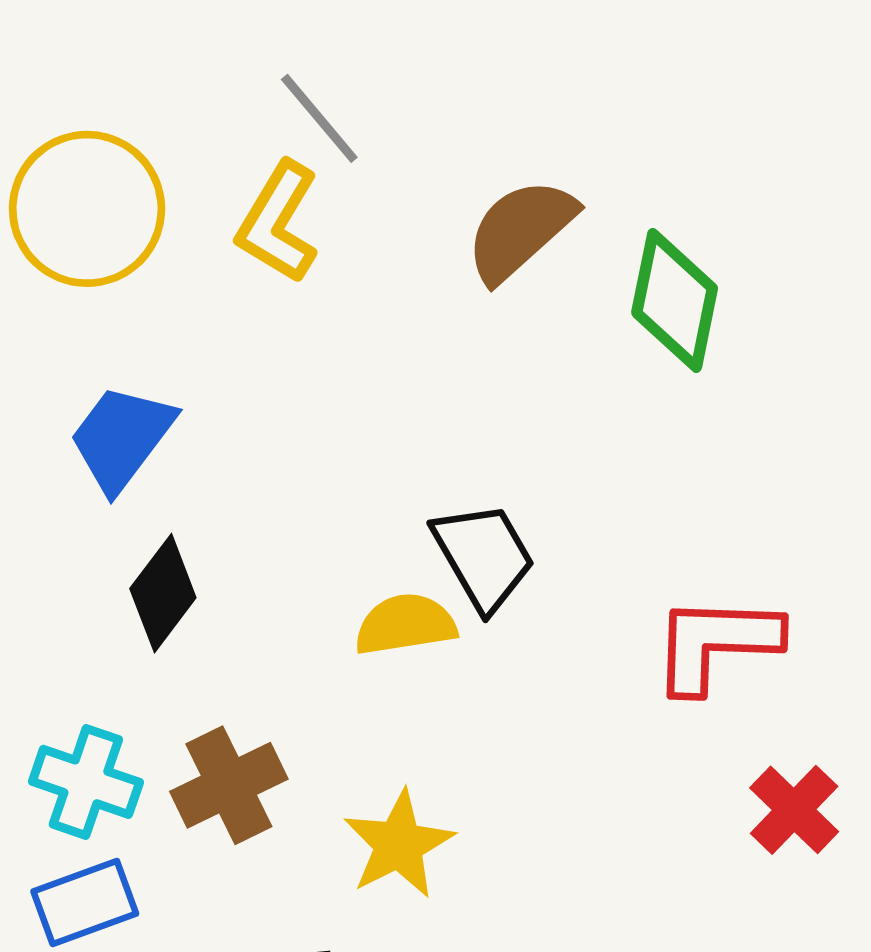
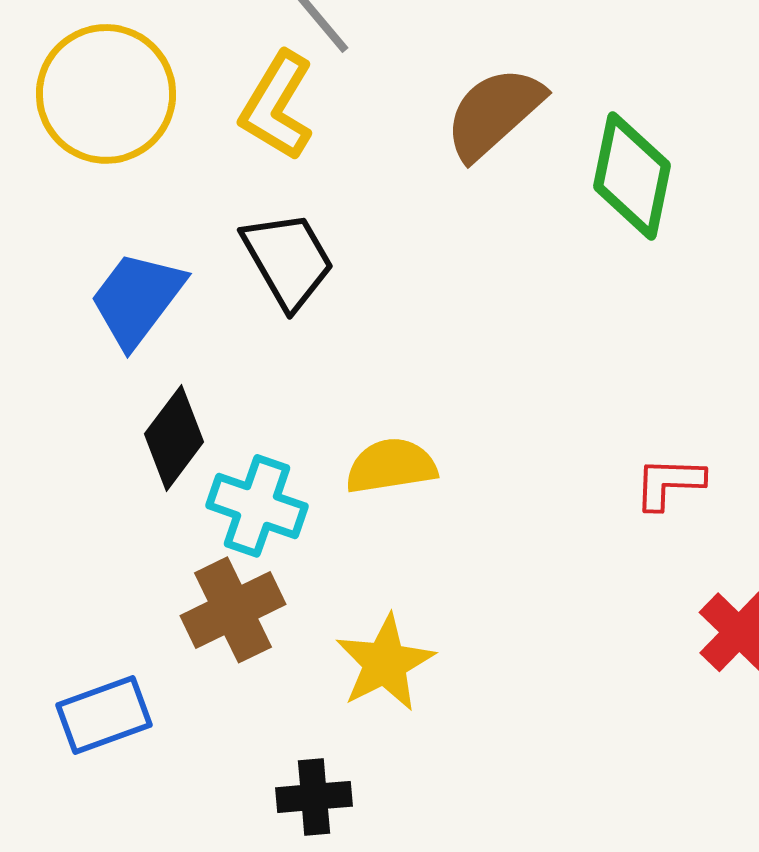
black trapezoid: (484, 556) -> (288, 260), moved
red L-shape: (716, 643) -> (669, 483), size x0.6
cyan cross: (86, 782) -> (257, 506), moved

